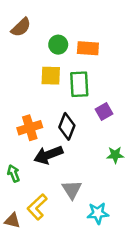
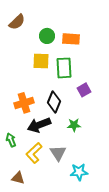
green star: (115, 155) -> (74, 125), moved
yellow L-shape: (37, 207) -> (34, 153), moved
brown triangle: (12, 221) -> (18, 178), moved

